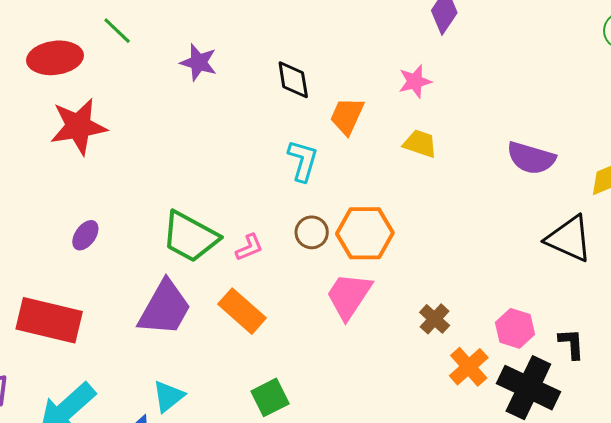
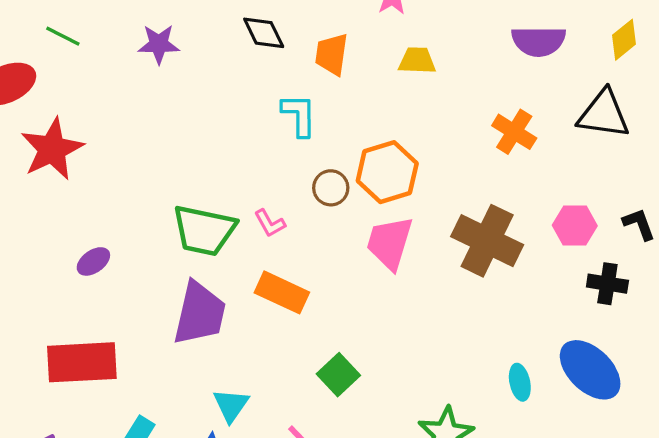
purple ellipse: (85, 235) -> (93, 261), turned 36
pink L-shape: (249, 247) -> (270, 223), turned 100
brown cross: (435, 319) -> (487, 241), size x2.0
orange cross: (469, 367) -> (514, 132), moved
black cross: (528, 388) -> (607, 284), size x0.6

